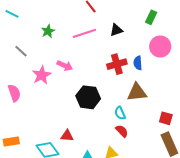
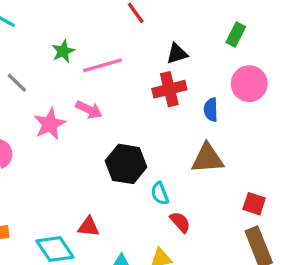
pink line: (84, 33) -> (103, 65), moved
red cross: (117, 64) -> (169, 89), moved
cyan semicircle: (120, 113) -> (160, 193), moved

